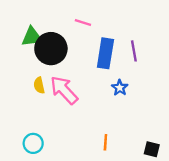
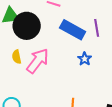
blue rectangle: (105, 53) -> (73, 30), turned -70
pink arrow: (64, 90) -> (38, 61), turned 80

